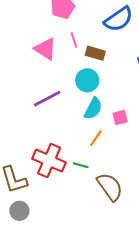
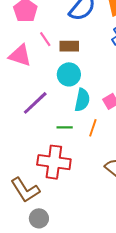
green line: (81, 165) -> (65, 127), moved

